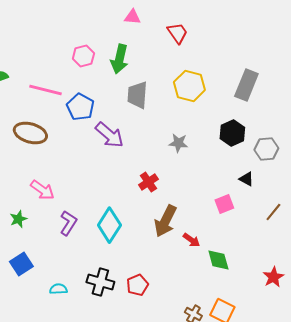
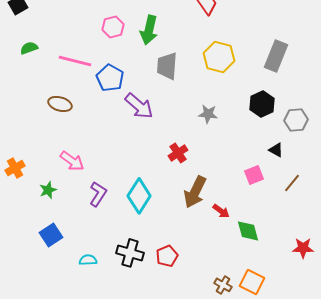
brown ellipse: (30, 133) -> (60, 104), size x0.7
brown line: (273, 212) -> (292, 183), moved
red star: (273, 277) -> (303, 248), turned 30

